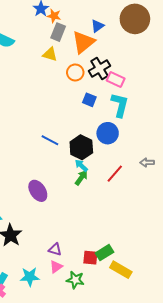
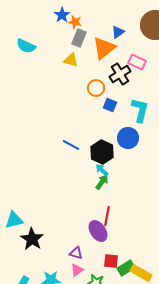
orange circle: (75, 73) -> (96, 88), moved
pink rectangle: (116, 80) -> (137, 62), moved
red line: (115, 174) -> (107, 216), moved, turned -30
purple ellipse: (38, 191) -> (98, 231), moved
green rectangle: (105, 253) -> (126, 268), moved

